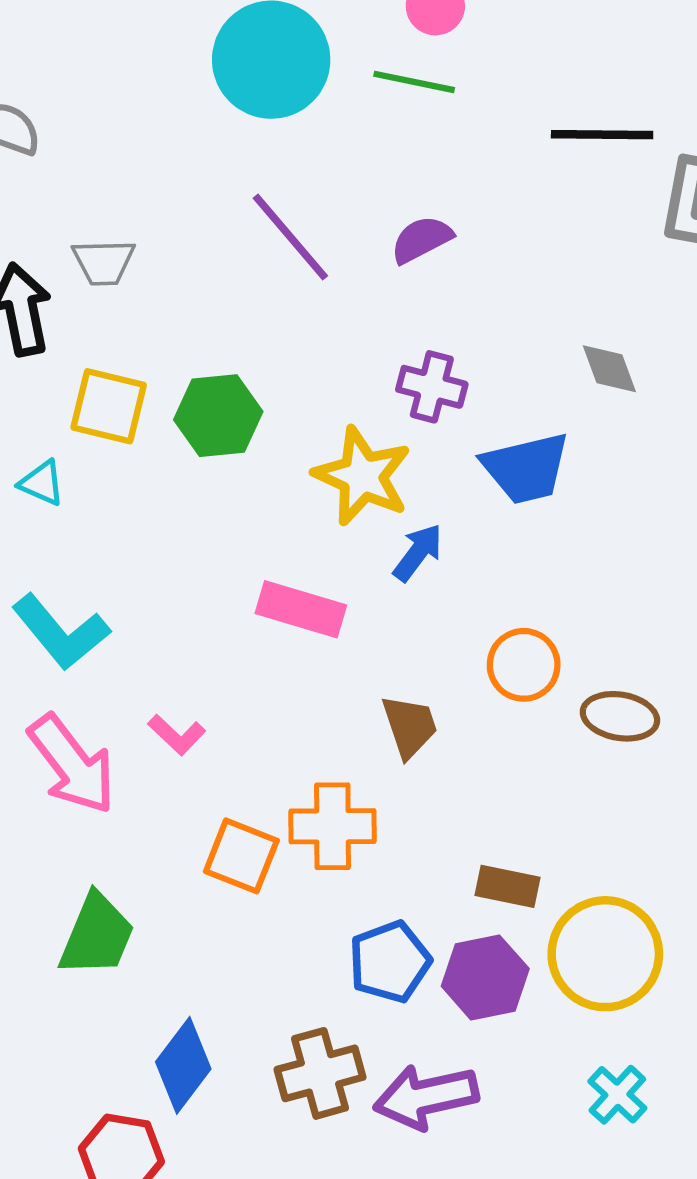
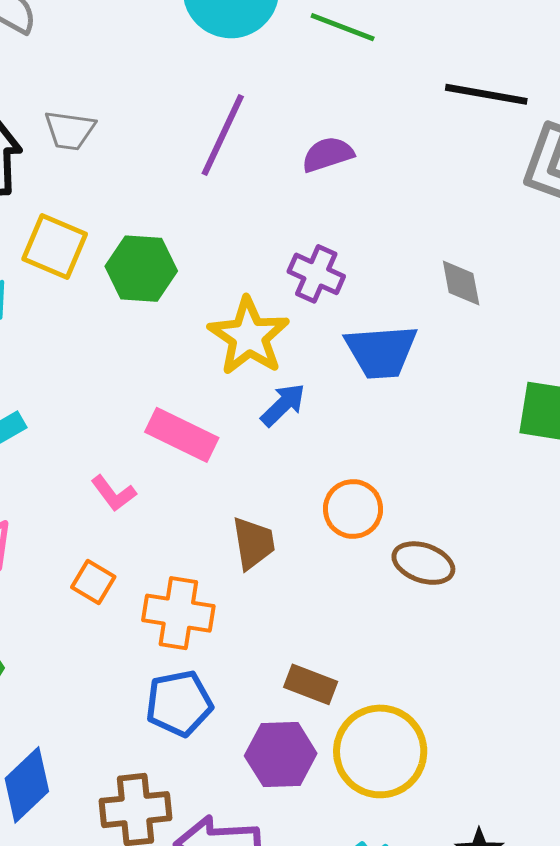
purple line: (290, 237) -> (223, 135), turned 56
pink L-shape: (177, 735) -> (114, 493), moved
orange square: (241, 856) -> (93, 582), moved, size x0.7
blue pentagon: (390, 962) -> (179, 703), moved

